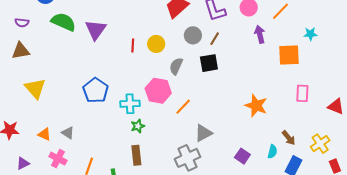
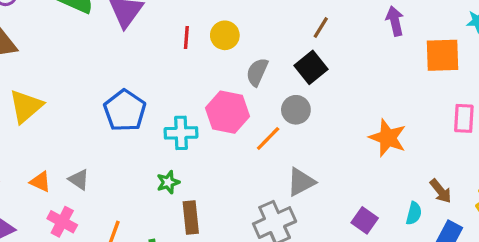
gray circle: (193, 35) -> (296, 110), moved
black square: (209, 63) -> (311, 67), turned -30
yellow triangle: (35, 88) -> (26, 106), turned 30
green star: (138, 126) -> (168, 182), moved

